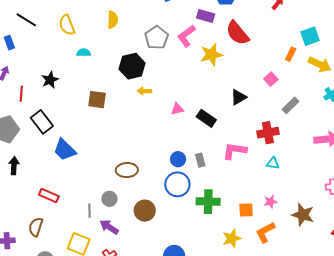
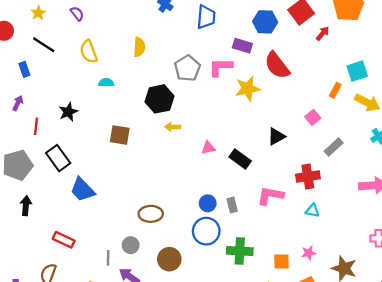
pink L-shape: (186, 36) -> (221, 67), turned 35

